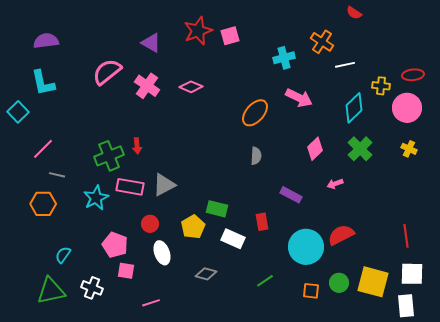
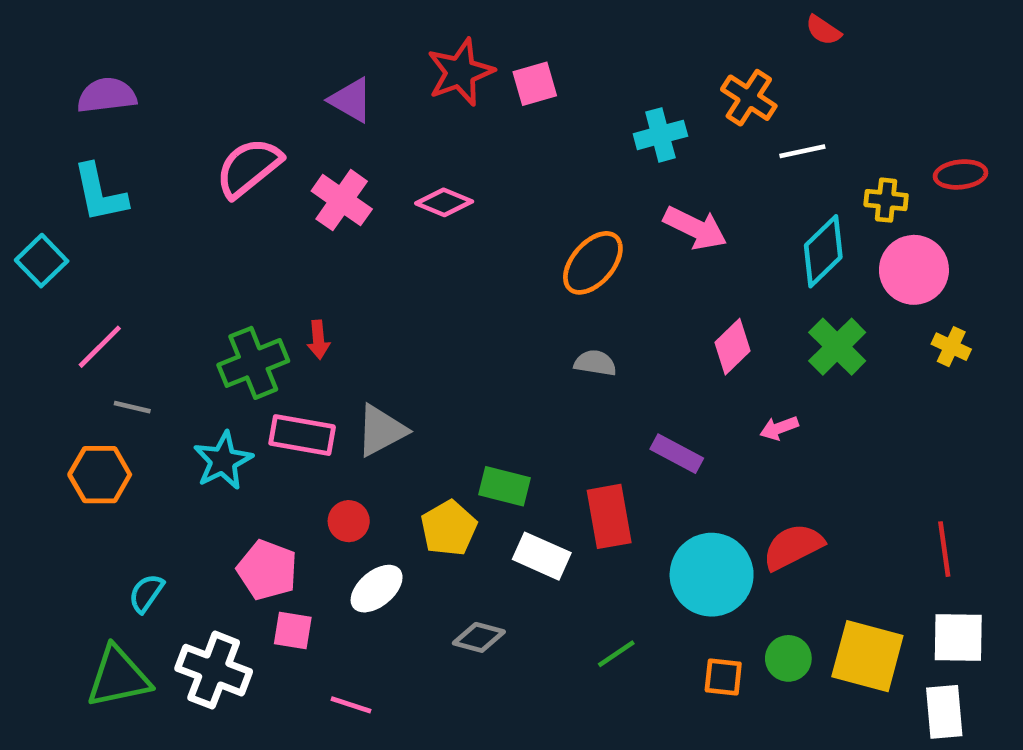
pink circle: (407, 108) -> (914, 270), moved
gray semicircle: (256, 156) -> (595, 363), turned -84
red rectangle: (262, 222) -> (609, 516), size x1.5
white ellipse: (162, 253) -> (377, 589), turned 70
white cross: (92, 288) -> (214, 670), size x1.4
pink line: (151, 303) -> (351, 705), turned 36

